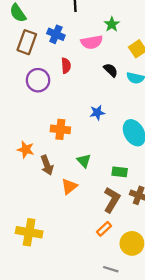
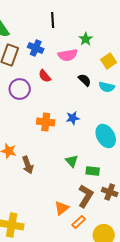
red semicircle: (66, 66) -> (45, 76), turned 144
orange cross: (60, 129) -> (46, 122), moved
green triangle: (84, 161) -> (72, 161), moved
orange triangle: (69, 186) -> (62, 208), moved

